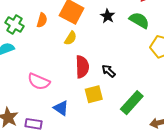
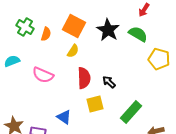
black star: (108, 16) -> (108, 30), size x1.6
green cross: (14, 24) -> (25, 27), moved
pink semicircle: (39, 82) -> (43, 75), moved

